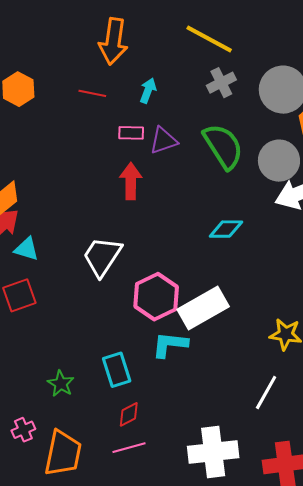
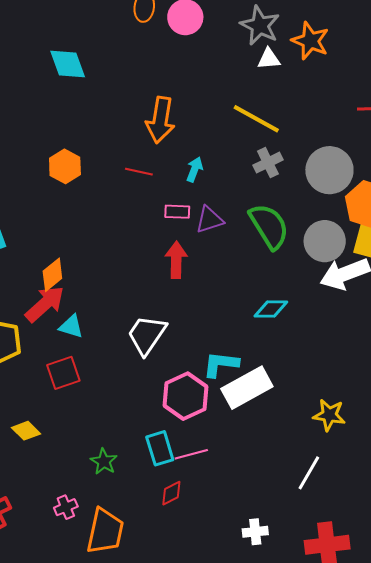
pink hexagon: (156, 297) -> (185, 396), moved
cyan L-shape: (170, 345) -> (221, 364), moved
pink line: (129, 448) -> (191, 454), moved
white cross: (213, 452) -> (255, 532), size x0.5

